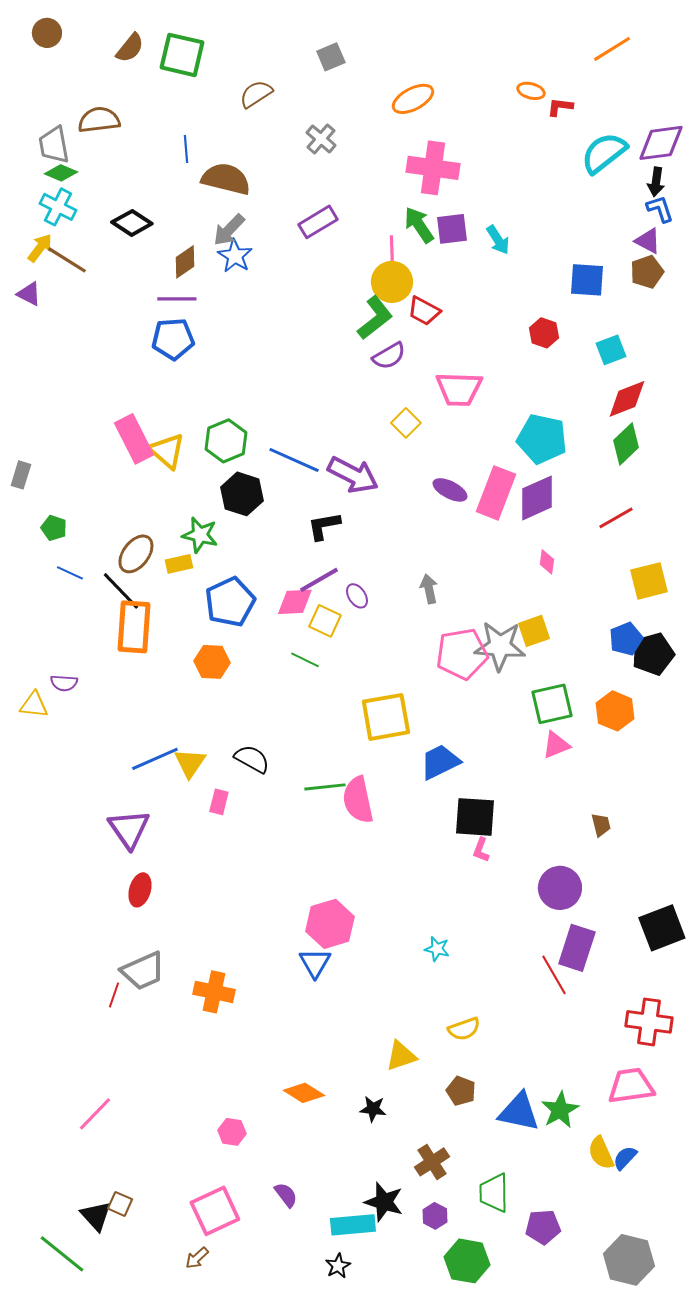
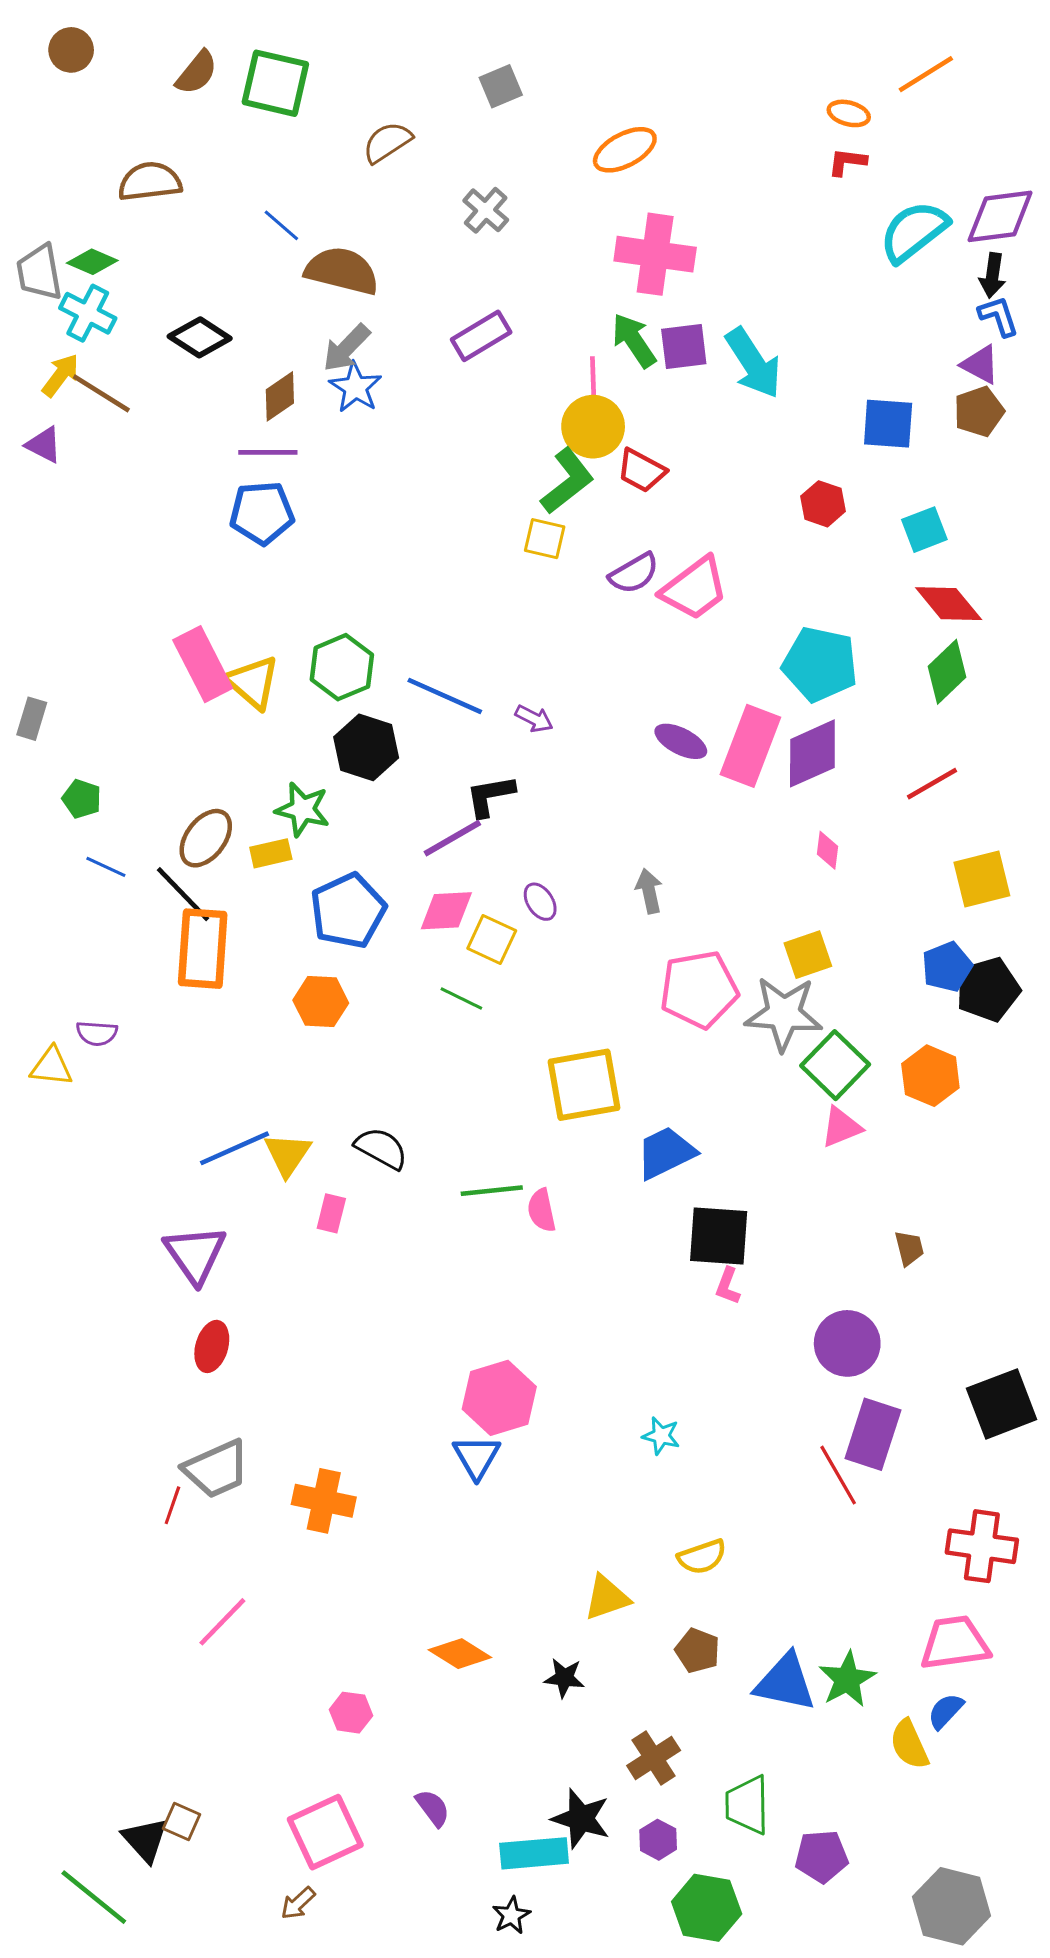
orange ellipse: (531, 91) -> (849, 113), moved
gray trapezoid: (54, 145) -> (39, 272), moved
blue line: (186, 149) -> (281, 225), turned -44
cyan arrow: (498, 240) -> (753, 363), size x1.6
purple semicircle: (389, 356) -> (634, 573), moved
pink trapezoid: (459, 389) -> (694, 589), turned -39
red diamond: (627, 399) -> (949, 604), turned 72
yellow square: (406, 423) -> (545, 539), moved, turned -32
purple arrow: (353, 475) -> (534, 719), size x0.5
purple line: (319, 580) -> (452, 838), moved
gray star: (500, 646) -> (784, 1014), moved
green square: (552, 704) -> (835, 1065), turned -33
pink semicircle: (358, 800) -> (542, 1210), size x0.6
pink line: (95, 1114) -> (222, 1622), moved
blue semicircle: (625, 1158) -> (946, 1711), moved

